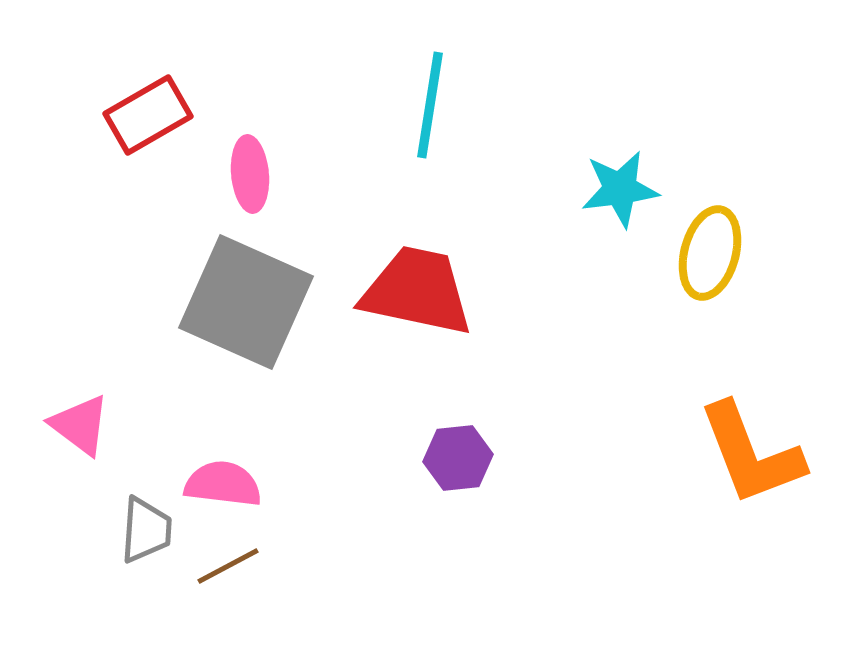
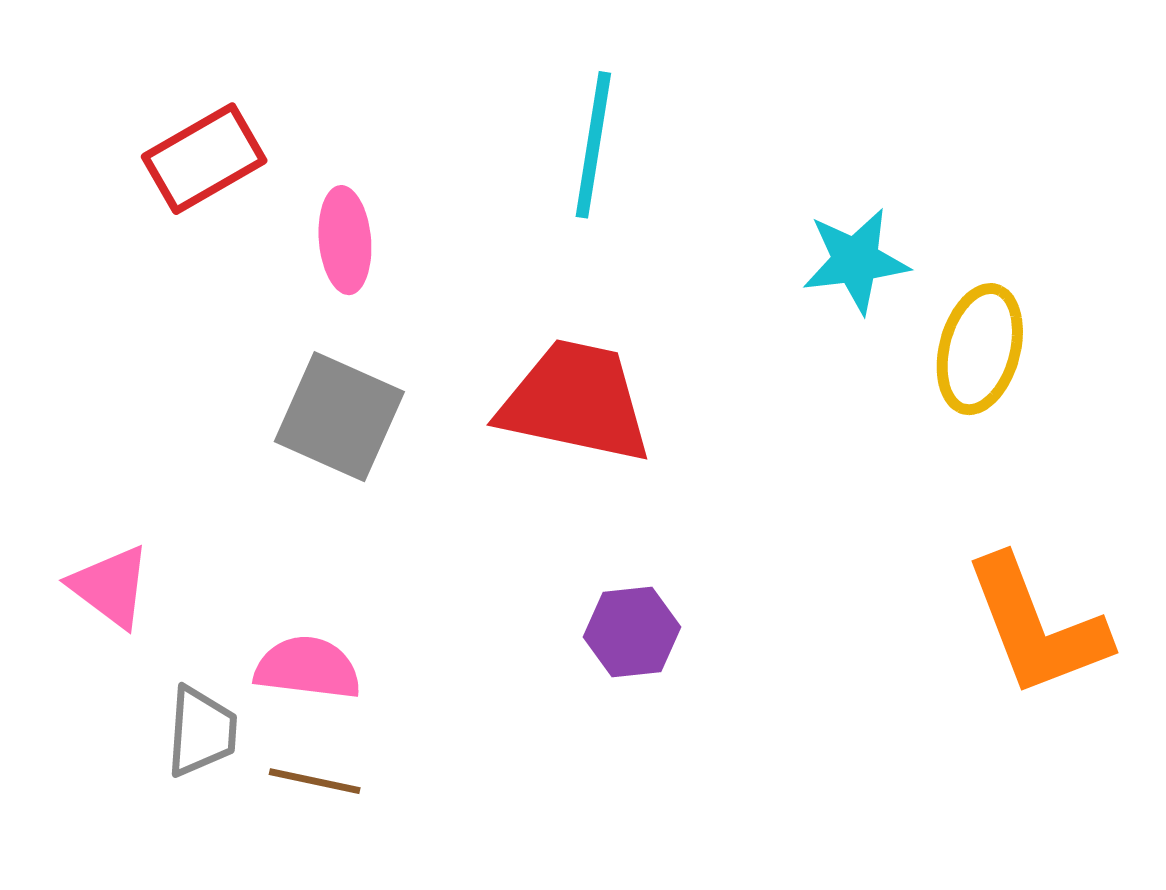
gray square: (246, 302) -> (339, 417), size x0.7
brown line: (228, 566) -> (315, 781), turned 40

